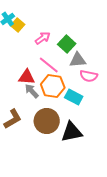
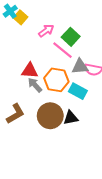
gray triangle: (78, 60) -> (80, 67), moved
pink line: (49, 65) -> (63, 50), moved
black triangle: (72, 132) -> (71, 118), moved, size x0.7

